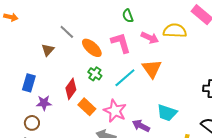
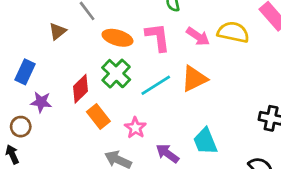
orange ellipse: (92, 48) -> (117, 38), turned -35
orange triangle: (152, 69) -> (194, 79), turned 30
green cross: (95, 74) -> (116, 74), size x1.5
pink star: (115, 111) -> (135, 128), size x0.7
cyan trapezoid: (167, 113) -> (205, 141), turned 40

